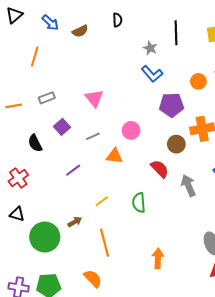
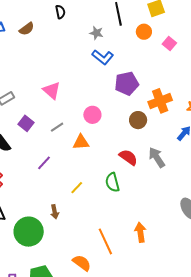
orange circle: (198, 81) -> (144, 32), moved
red semicircle: (160, 169) -> (128, 157), moved
brown arrow: (75, 222) -> (55, 212), turned 120
orange line: (104, 243) -> (105, 241), moved

